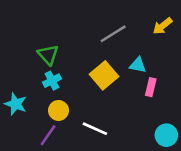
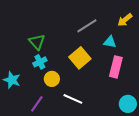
cyan triangle: (138, 65) -> (110, 42), moved
pink rectangle: (151, 87) -> (116, 67), size x1.5
yellow circle: (58, 110) -> (52, 79), moved

